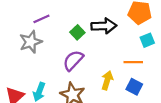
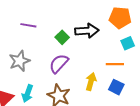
purple line: (41, 19) -> (28, 25), turned 35
gray star: (31, 42) -> (20, 61), moved

